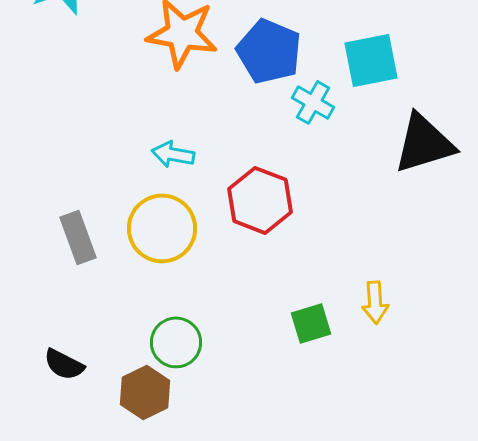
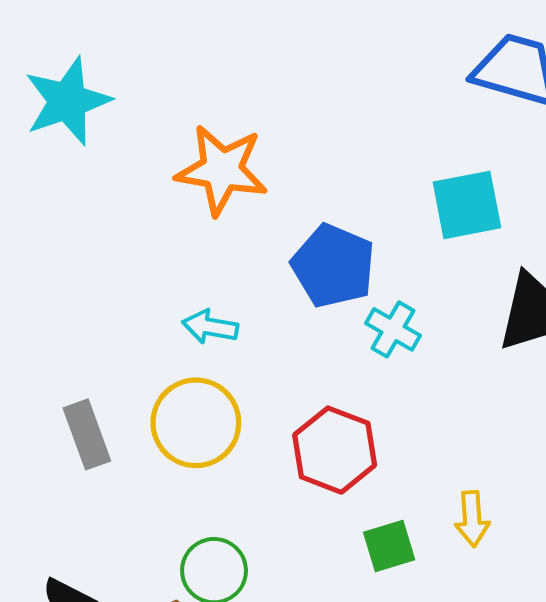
blue pentagon: (269, 51) -> (333, 266), moved
cyan cross: (313, 102) -> (393, 329), moved
red hexagon: (260, 200) -> (335, 450), moved

